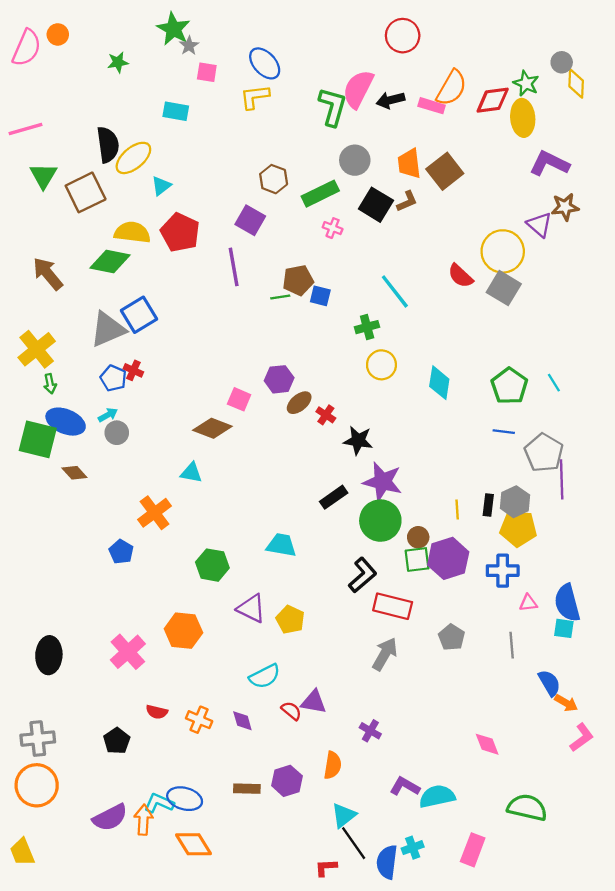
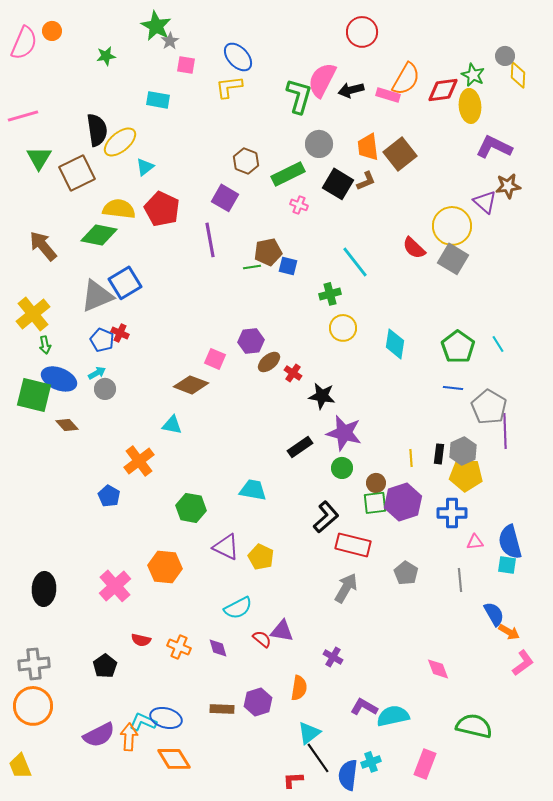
green circle: (380, 521) -> (342, 468), size x0.6

